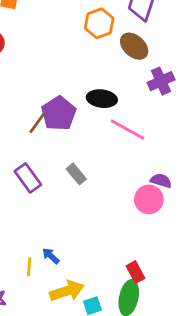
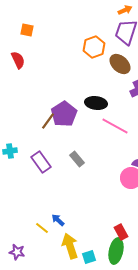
yellow line: (29, 267) -> (42, 228), turned -56
yellow arrow: (67, 291) -> (70, 246), turned -90

